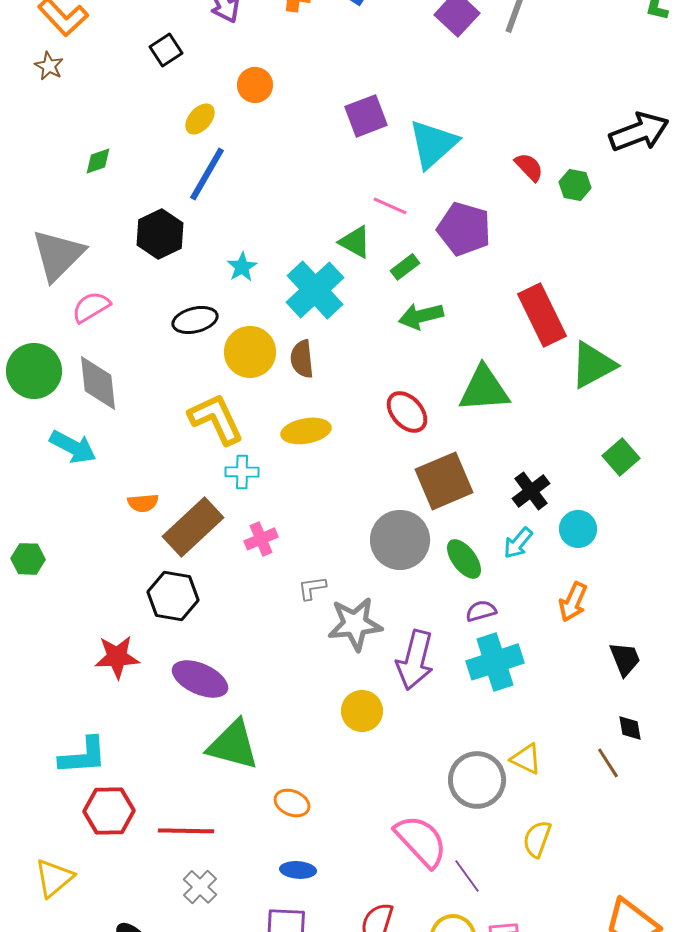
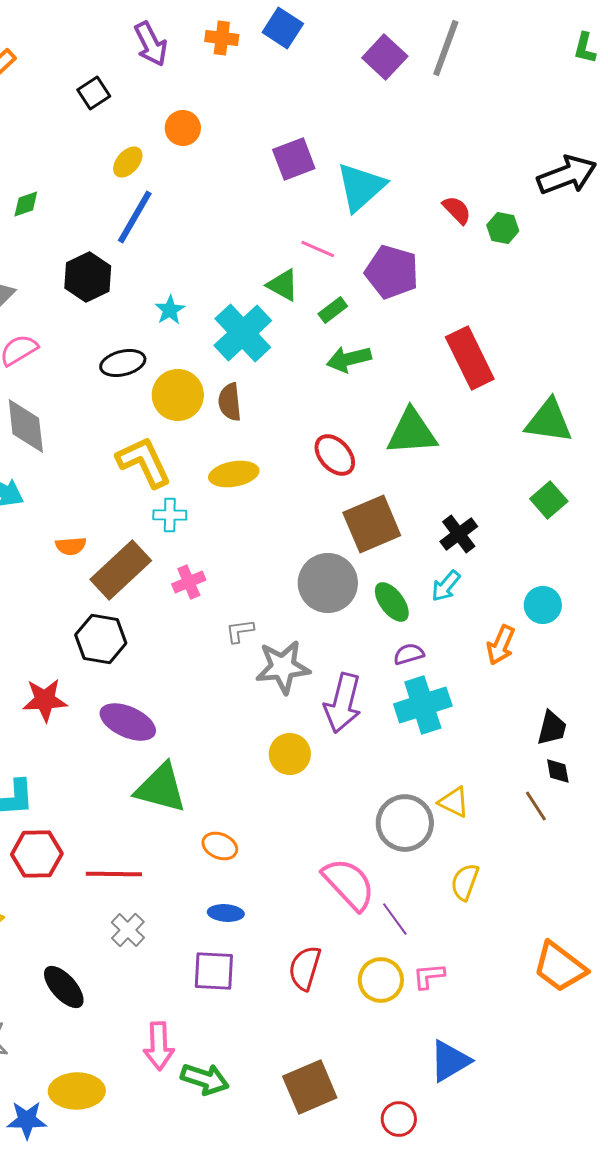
green triangle: (593, 365) -> (549, 421), moved, turned 36
cyan circle: (578, 529) -> (543, 605), moved
black trapezoid: (625, 659) -> (552, 728), moved, turned 36

